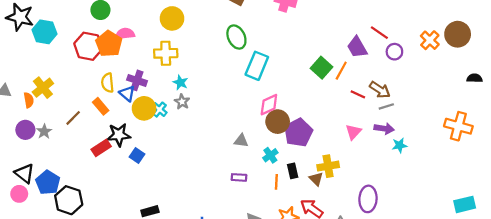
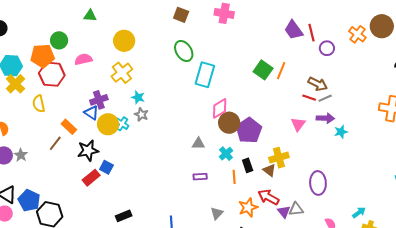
red line: (379, 33) -> (311, 33), turned 48
orange pentagon: (109, 44) -> (42, 56), moved, turned -30
purple trapezoid: (357, 47) -> (294, 30), moved
yellow cross: (166, 53) -> (122, 73), turned -30
purple cross: (137, 80) -> (99, 100), turned -30
yellow semicircle: (108, 83) -> (39, 104), moved
yellow cross: (43, 88) -> (15, 84), moved
red line: (358, 94) -> (309, 98), moved
brown line: (73, 118) -> (55, 143), moved
red rectangle: (101, 148) -> (91, 178), moved

